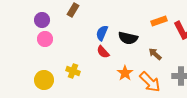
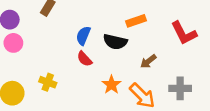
orange rectangle: (159, 21) -> (136, 21), moved
brown arrow: (155, 54) -> (148, 61), turned -80

